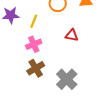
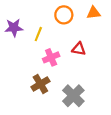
pink cross: (34, 44) -> (51, 57), moved

